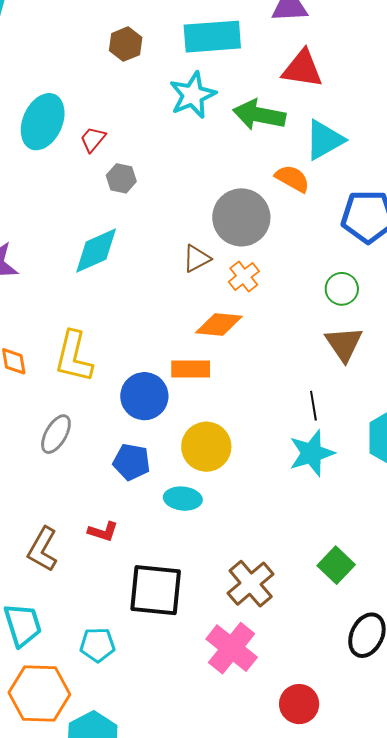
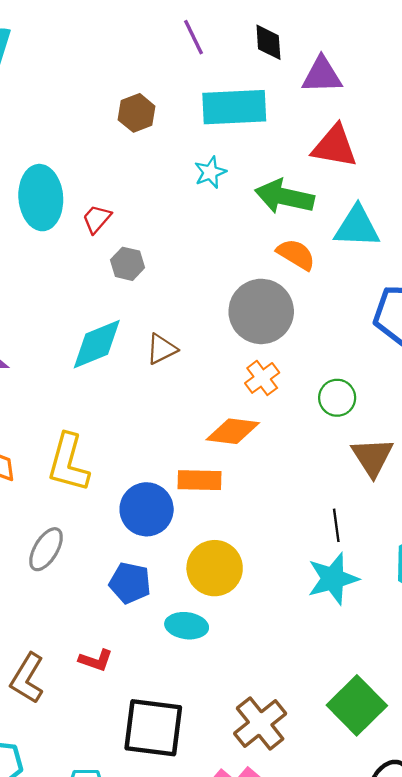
cyan star: (193, 95) -> (210, 172), size x0.6
cyan ellipse: (43, 122) -> (41, 198), turned -30
cyan triangle: (324, 140) -> (357, 227), turned 30
orange semicircle: (292, 179) -> (296, 254), moved
brown triangle: (197, 259) -> (162, 349), moved
green circle: (342, 289) -> (337, 398), moved
green square: (336, 565) -> (357, 705), size x1.4

